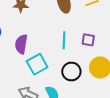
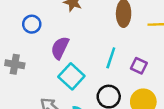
cyan square: (37, 64) -> (71, 76), turned -35

